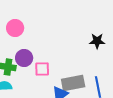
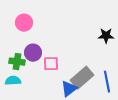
gray rectangle: (73, 83) -> (82, 78), turned -30

